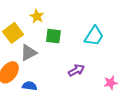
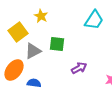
green square: (53, 36) -> (57, 44), moved
cyan trapezoid: (94, 36) -> (94, 20), moved

